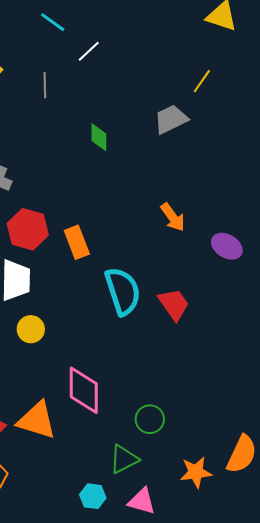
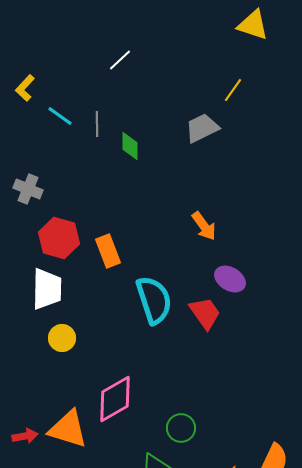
cyan line: (53, 22) -> (60, 116), moved
gray line: (45, 85) -> (97, 124), moved
purple ellipse: (227, 246) -> (230, 279), moved
pink diamond: (84, 390) -> (115, 399), turned 60

